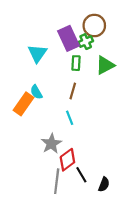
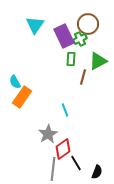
cyan triangle: (37, 53) -> (35, 25), moved
brown line: (73, 91) -> (83, 77), moved
cyan semicircle: (36, 92) -> (15, 82), moved

